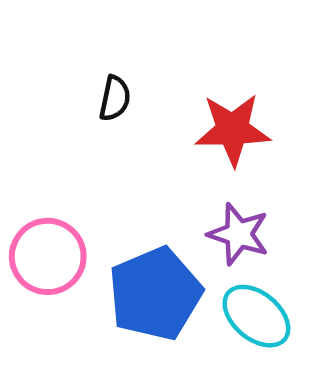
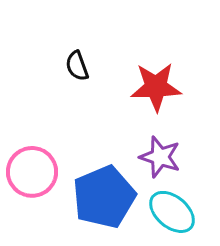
black semicircle: (115, 98) -> (77, 66), turned 148

